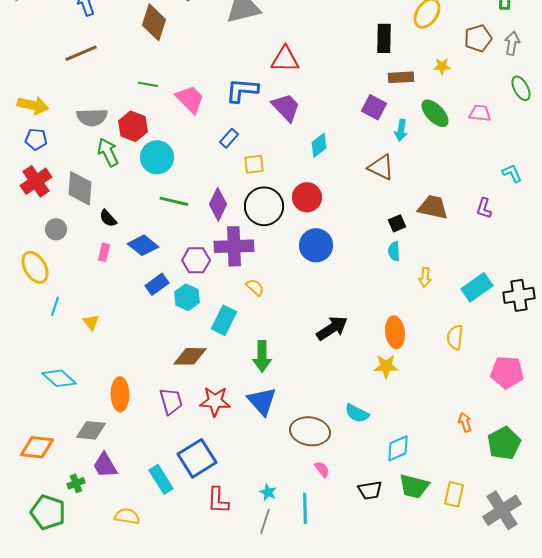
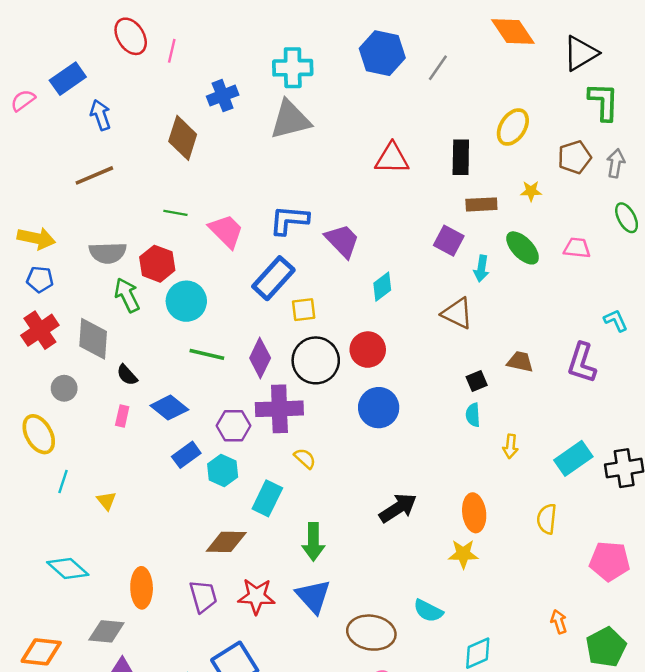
red triangle: (285, 59) -> (392, 158), moved
blue rectangle: (229, 138) -> (273, 278), size x1.8
brown trapezoid: (433, 207) -> (520, 362), size x0.7
purple L-shape: (484, 208) -> (582, 363), size x1.6

